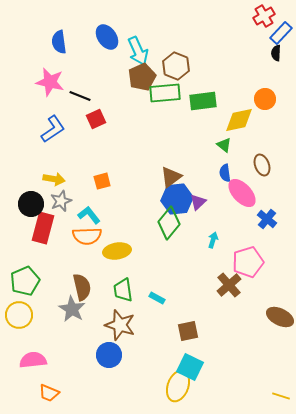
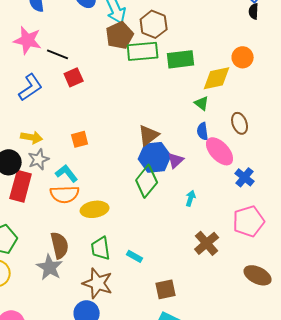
pink pentagon: (248, 262) -> (249, 221), moved

